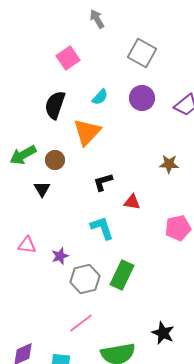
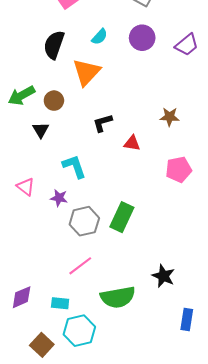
brown star: (169, 164) -> (170, 117), moved
cyan L-shape: (102, 228) -> (74, 166), moved
pink triangle: (27, 245) -> (26, 187), turned 30
purple star: (60, 256) -> (59, 198), turned 30

